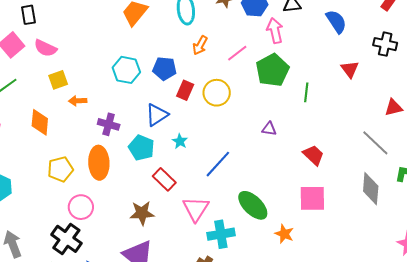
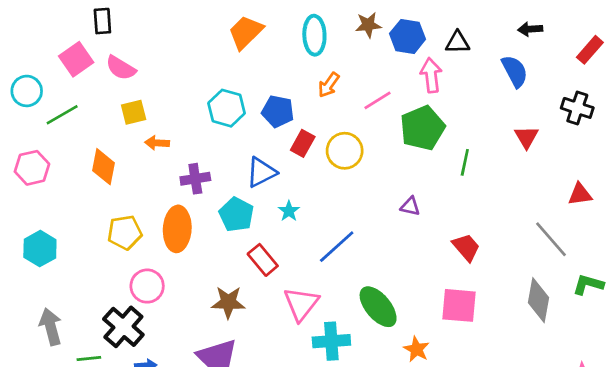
purple cross: (109, 124) -> (195, 179), turned -30

